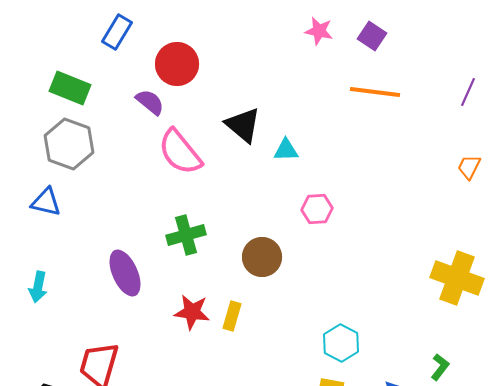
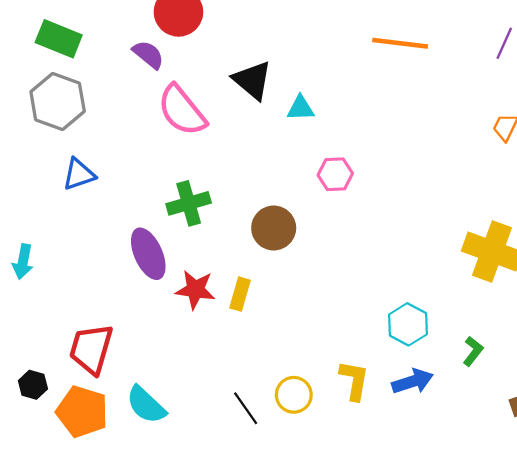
blue triangle: (46, 202) -> (79, 174), moved, turned -32
purple ellipse: (125, 273) -> (148, 254), moved
cyan hexagon: (341, 343) -> (408, 324), moved

